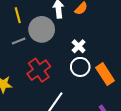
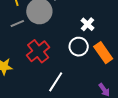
white cross: (79, 46) -> (87, 24), moved

